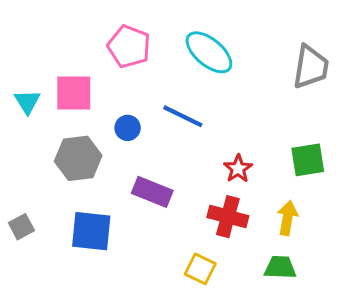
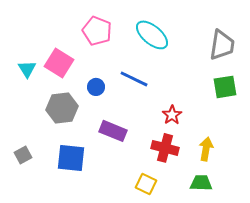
pink square: (74, 93) -> (59, 63), turned 32
green square: (308, 160) -> (225, 87), moved

